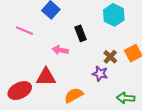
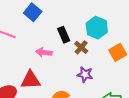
cyan hexagon: (114, 15) -> (97, 28), moved
brown cross: (110, 57) -> (81, 47), moved

